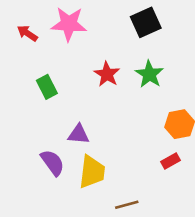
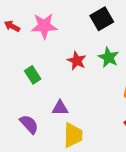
red arrow: (27, 33) -> (12, 26), moved
purple semicircle: (52, 163) -> (29, 124), moved

